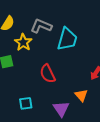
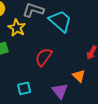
cyan trapezoid: (67, 39) -> (60, 21), turned -60
red semicircle: (48, 74) -> (44, 57), turned 66

